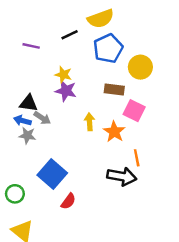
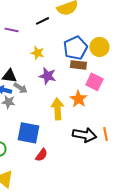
blue pentagon: (108, 48) -> (75, 48), moved
purple star: (66, 91) -> (47, 76), moved
yellow arrow: (89, 122) -> (57, 109), moved, size x1.5
orange line: (137, 158) -> (105, 134), moved
blue square: (52, 174) -> (28, 133), turned -30

